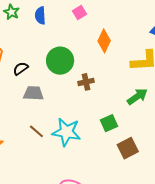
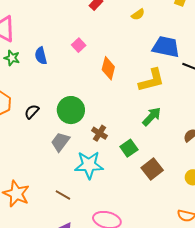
green circle: (60, 61) -> (71, 110), moved
brown cross: (86, 82) -> (99, 133), moved, turned -35
gray trapezoid: (33, 93) -> (60, 142), moved, turned -45
brown line: (36, 131) -> (63, 195), moved

